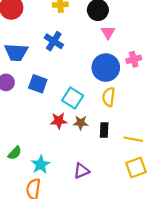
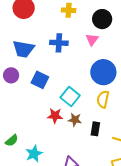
pink triangle: (108, 32) -> (92, 40), moved
blue cross: (54, 41) -> (59, 43), turned -36

